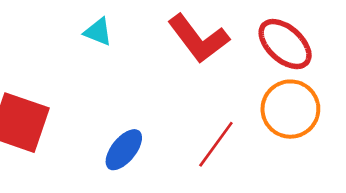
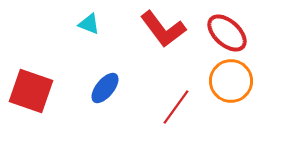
blue ellipse: (124, 150) -> (105, 88), moved

